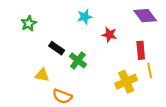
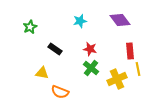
purple diamond: (145, 16) -> (120, 20), moved
red star: (109, 35) -> (90, 49), moved
green cross: (78, 60) -> (91, 68), moved

